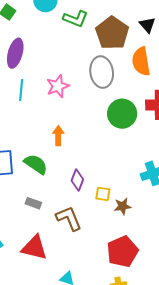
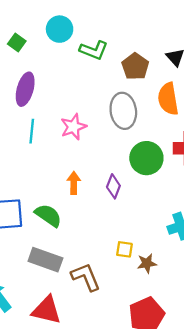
brown pentagon: (112, 33) -> (135, 66), size x0.7
purple diamond: (77, 180) -> (113, 186), moved
gray rectangle: (33, 203) -> (45, 260), size x1.8

